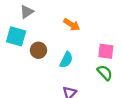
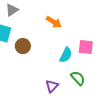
cyan semicircle: (66, 60) -> (66, 55), moved
green semicircle: (105, 73) -> (78, 78), moved

